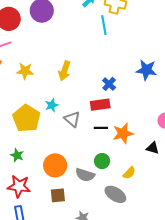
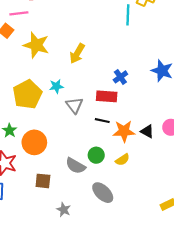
yellow star: (25, 71) -> (36, 45), size x1.4
black triangle: (153, 148) -> (147, 131), moved
orange circle: (55, 165) -> (34, 142), moved
yellow semicircle: (129, 173) -> (122, 160), moved

